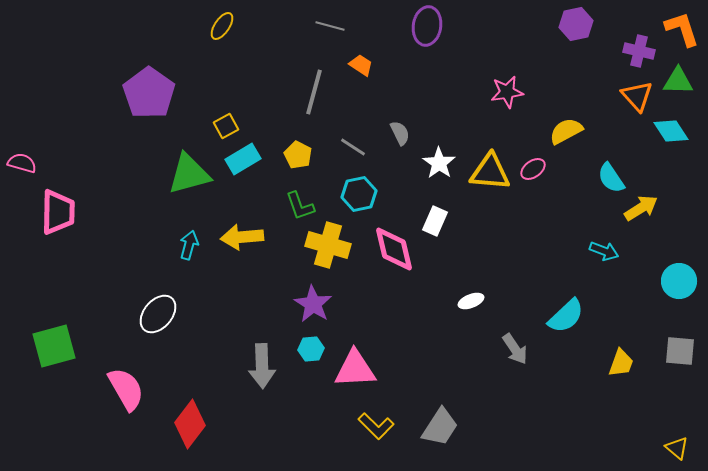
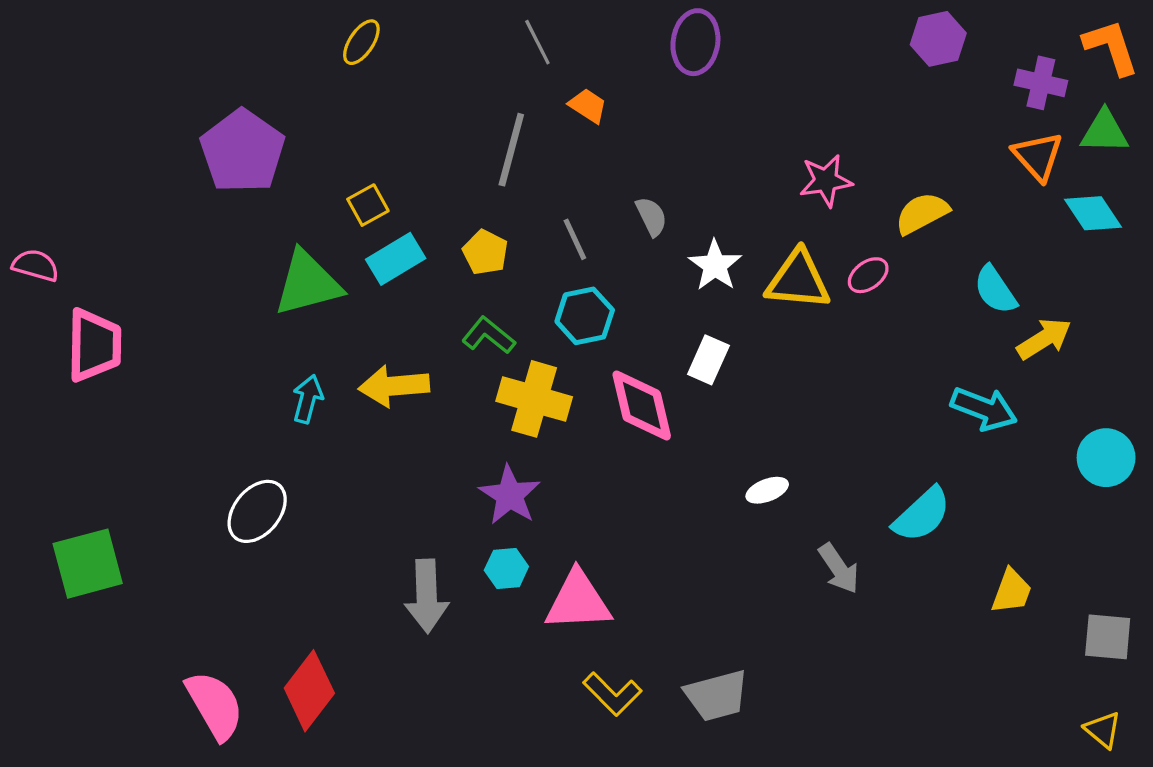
gray line: (330, 26) -> (537, 42), turned 48
pink star: (507, 92) -> (826, 181), moved
gray line: (353, 147) -> (575, 239), turned 32
green L-shape: (300, 206) -> (489, 335), turned 148
cyan arrow: (604, 251) -> (984, 409), size x1.4
gray square: (680, 351) -> (1108, 637), moved
pink semicircle: (126, 389) -> (215, 705), moved
gray trapezoid: (440, 427) -> (717, 696), turned 42

